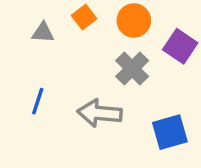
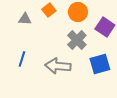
blue square: (170, 132) -> (100, 64), moved

